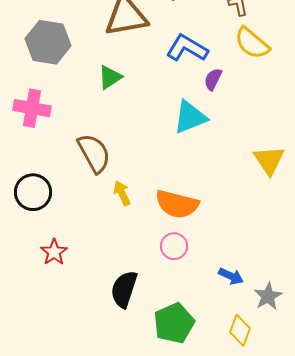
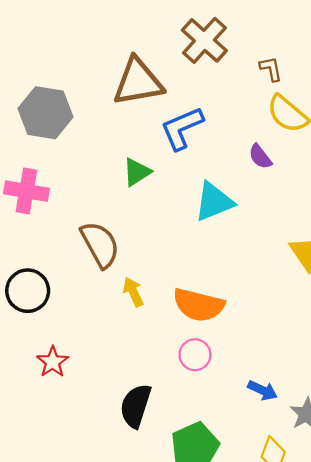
blue L-shape: (187, 48) -> (182, 128), moved, turned -54
green triangle: (110, 77) -> (137, 172), moved
purple semicircle: (213, 79) -> (260, 157), moved, turned -65

